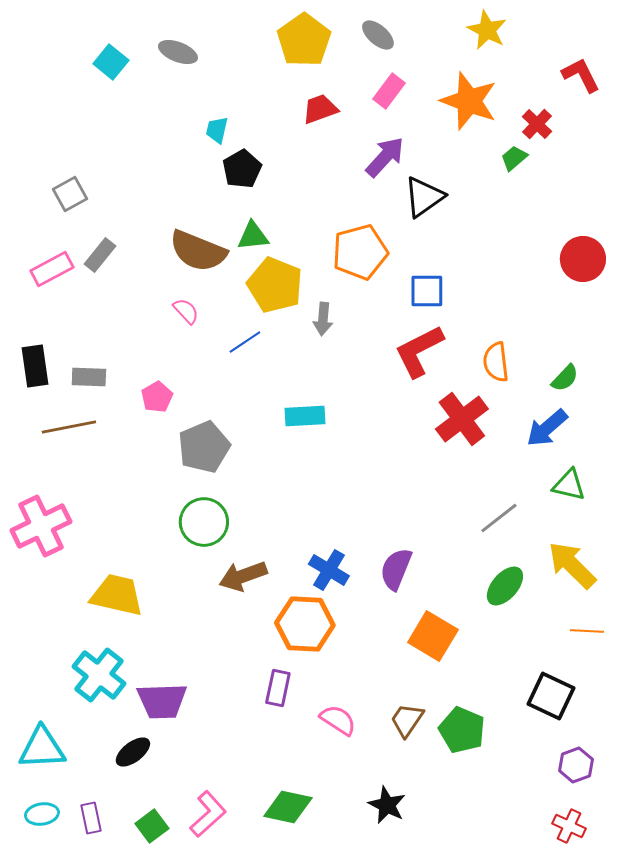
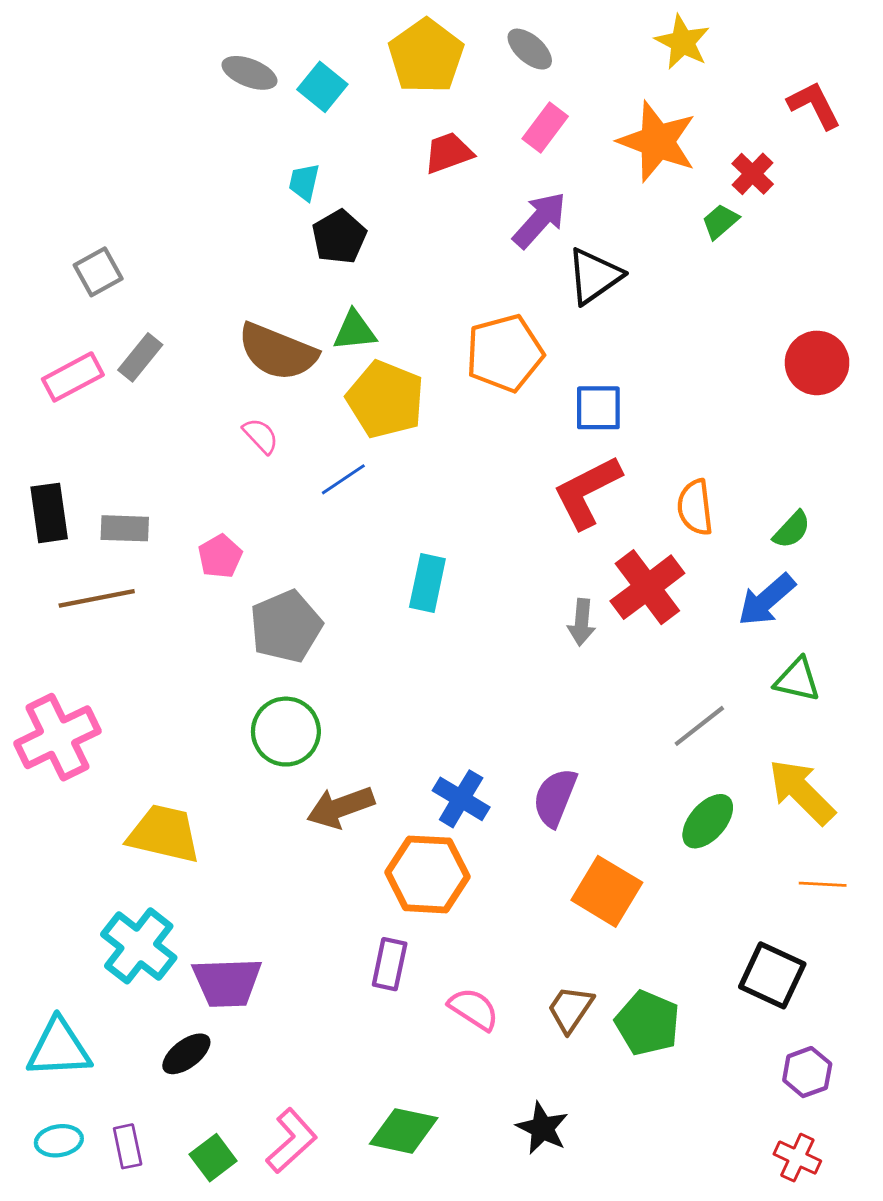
cyan square: (111, 62) -> (322, 87), moved
gray arrow: (323, 319) -> (582, 622), moved
cyan rectangle: (305, 416) -> (427, 583), turned -75

